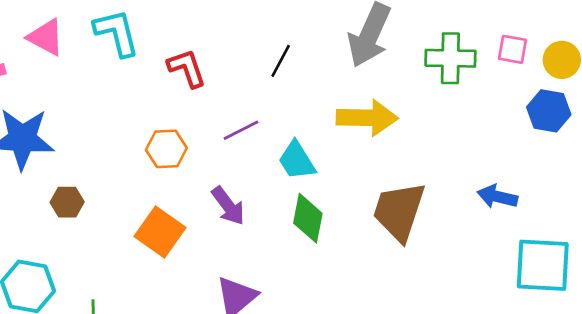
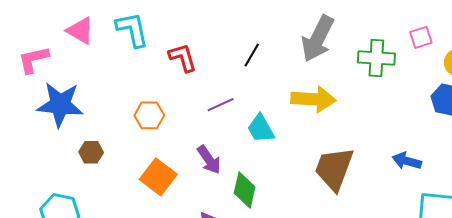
pink square: (513, 49) -> (421, 37), moved, turned -30
orange hexagon: (166, 149) -> (149, 115), moved
green diamond: (308, 218) -> (245, 190), moved

